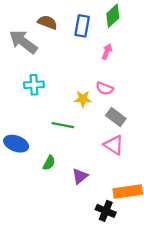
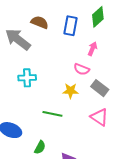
pink semicircle: (105, 88) -> (82, 69), moved
gray rectangle: (116, 117) -> (100, 88), moved
pink triangle: (114, 145) -> (99, 117), moved

